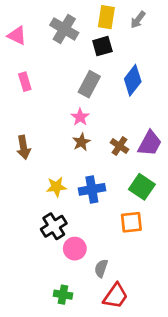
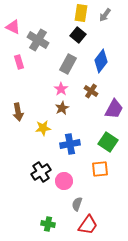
gray cross: (64, 29) -> (38, 40), moved
black square: (102, 46) -> (78, 35), turned -35
brown cross: (120, 146) -> (91, 91), moved
yellow star: (56, 187) -> (43, 128), moved
pink circle: (75, 249) -> (64, 181), moved

